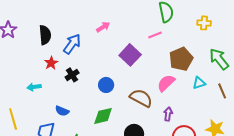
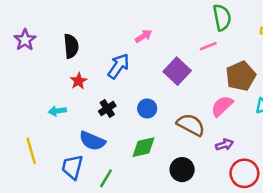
blue arrow: (72, 44) -> (118, 66), moved
black cross: (72, 75) -> (107, 108), moved
blue semicircle: (62, 111) -> (92, 141), size x1.5
purple arrow: (168, 114) -> (224, 145), turned 64

